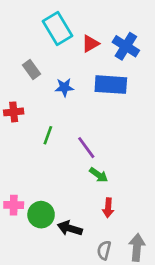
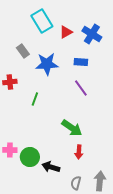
blue rectangle: (111, 85) -> (81, 62), size x0.6
blue star: (64, 87) -> (47, 64), size x1.6
purple line: (86, 148) -> (81, 88), moved
green arrow: (99, 175) -> (72, 128), size x1.5

